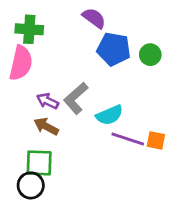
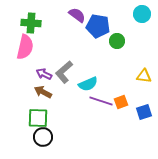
blue pentagon: (114, 49) -> (98, 26), moved
orange square: (156, 140) -> (121, 102), turned -32
black circle: (31, 185) -> (43, 137), moved

